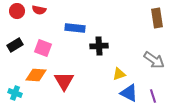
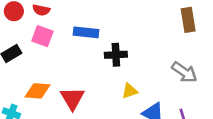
pink square: (43, 48) -> (42, 36), moved
yellow triangle: (119, 74) -> (130, 91), moved

